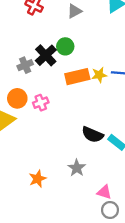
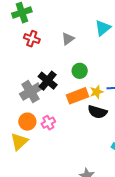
green circle: (65, 46) -> (80, 71), moved
gray cross: (25, 65) -> (31, 92), size x1.5
black semicircle: (92, 135) -> (97, 112), moved

